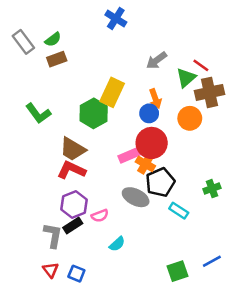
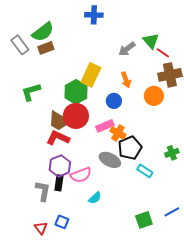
blue cross: (116, 18) -> (94, 15), turned -30
green semicircle: (53, 39) -> (43, 32), size x1.6
gray rectangle: (23, 42) -> (20, 45), moved
green triangle: (186, 78) -> (151, 41), moved, turned -30
green L-shape: (38, 113) -> (31, 92), turned 110
blue circle: (149, 113) -> (114, 101), moved
red circle: (152, 143) -> (76, 116), moved
pink semicircle: (100, 216) -> (81, 175), size x1.5
black rectangle: (73, 226) -> (59, 183), turned -49
red triangle: (51, 270) -> (41, 228), moved

